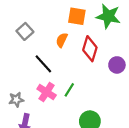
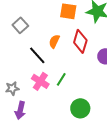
orange semicircle: (62, 40) -> (54, 41), moved

